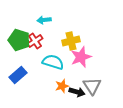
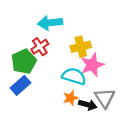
cyan arrow: (44, 20) -> (50, 23), size x1.5
green pentagon: (19, 40) -> (24, 61), moved, turned 30
cyan semicircle: (53, 62) -> (74, 76), moved

